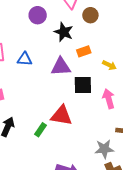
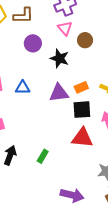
orange rectangle: (84, 51) -> (81, 87), moved
red triangle: (61, 115) -> (82, 138), moved

